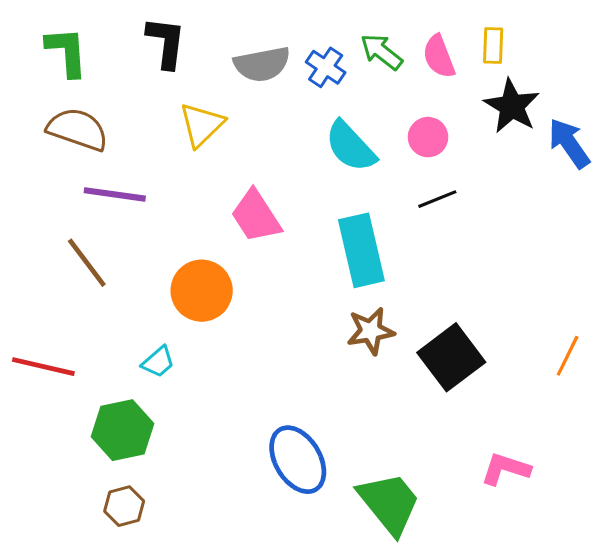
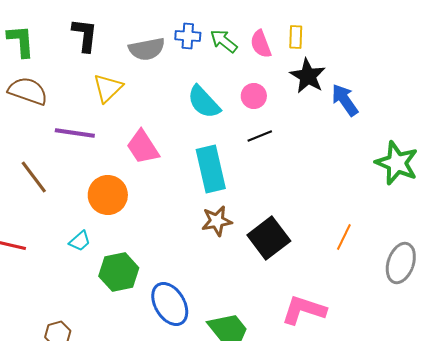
blue cross: (326, 67) -> (188, 36), moved, turned -30
purple line: (115, 194) -> (75, 133), moved
green hexagon: (123, 430) -> (119, 272), moved
pink L-shape: (506, 469) -> (304, 310), size x1.4

